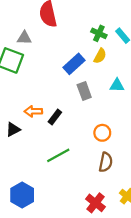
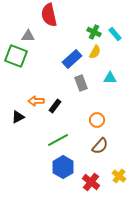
brown semicircle: (106, 162) -> (100, 146), turned 30
blue hexagon: (22, 195) -> (63, 167), moved

